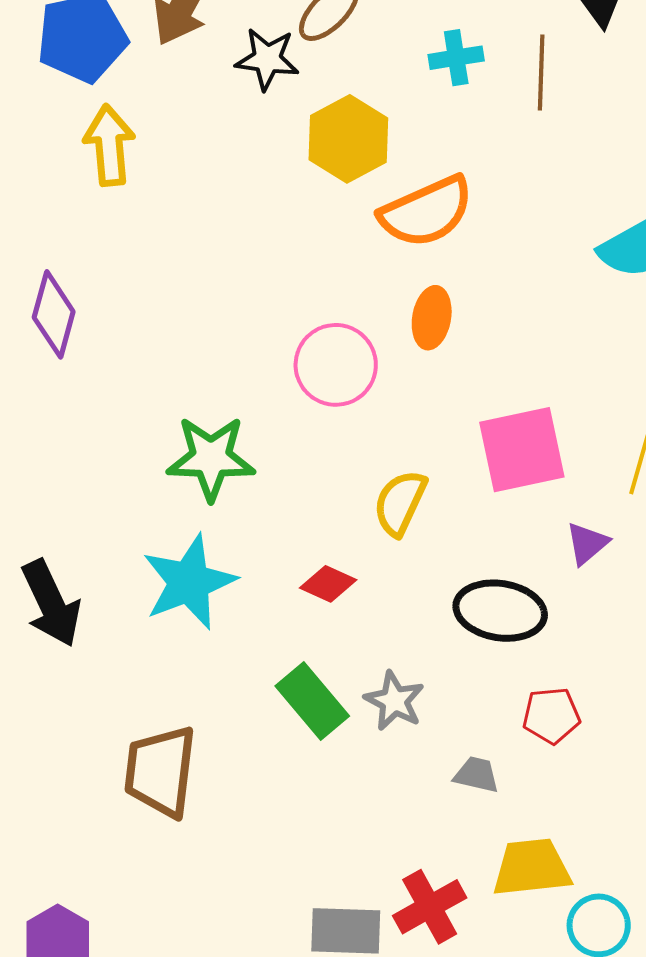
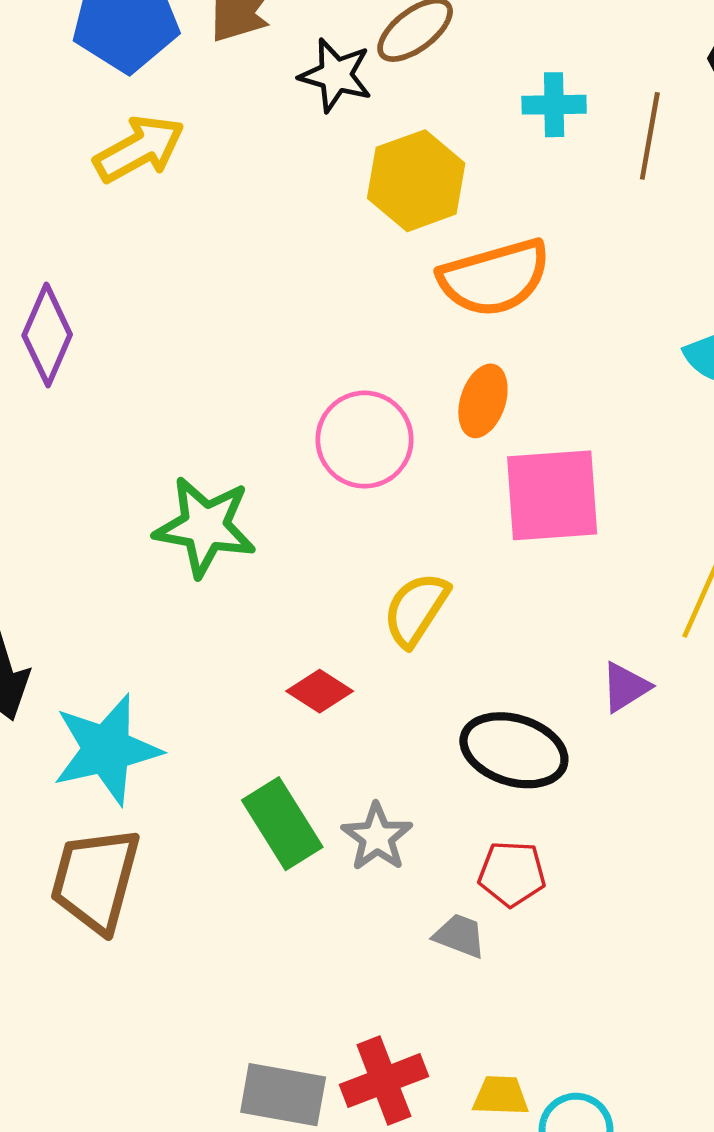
yellow arrow: (109, 145) -> (139, 149), turned 58
pink square: (522, 450) -> (552, 495), moved
cyan star: (189, 582) -> (107, 750), moved
red pentagon: (551, 716) -> (512, 874), moved
yellow trapezoid: (532, 868) -> (501, 1096), moved, size x0.6

